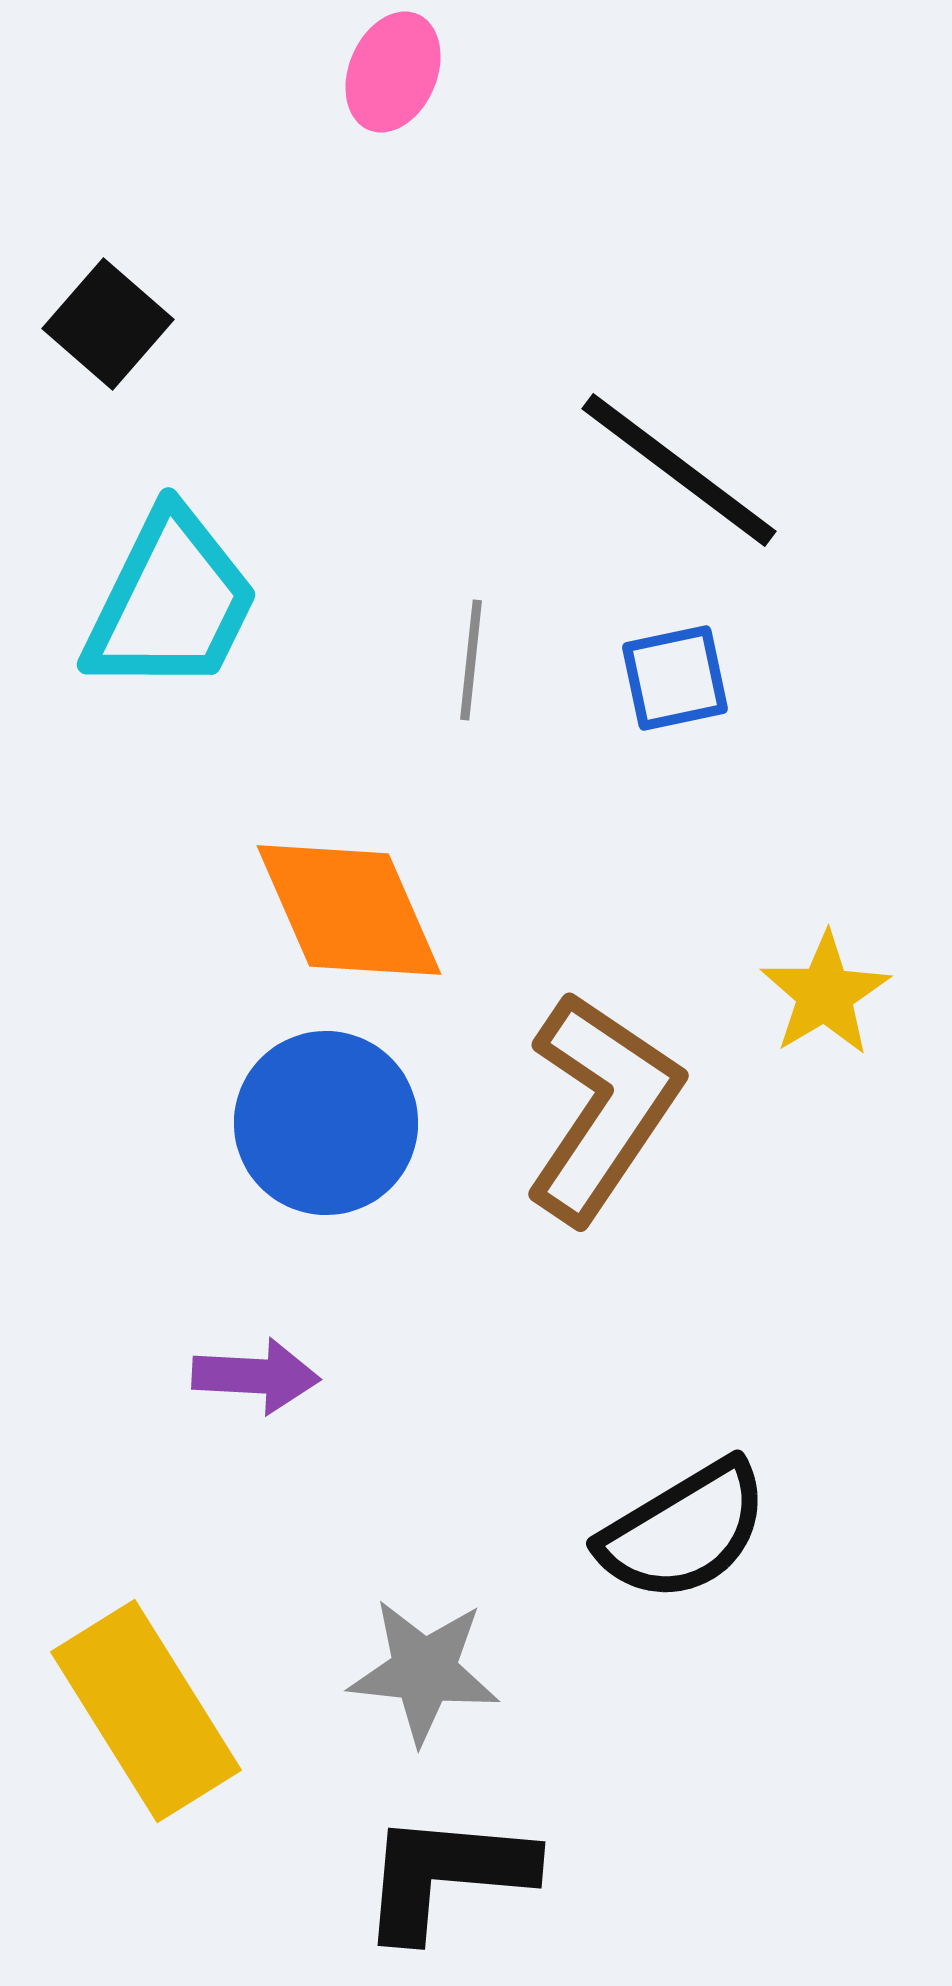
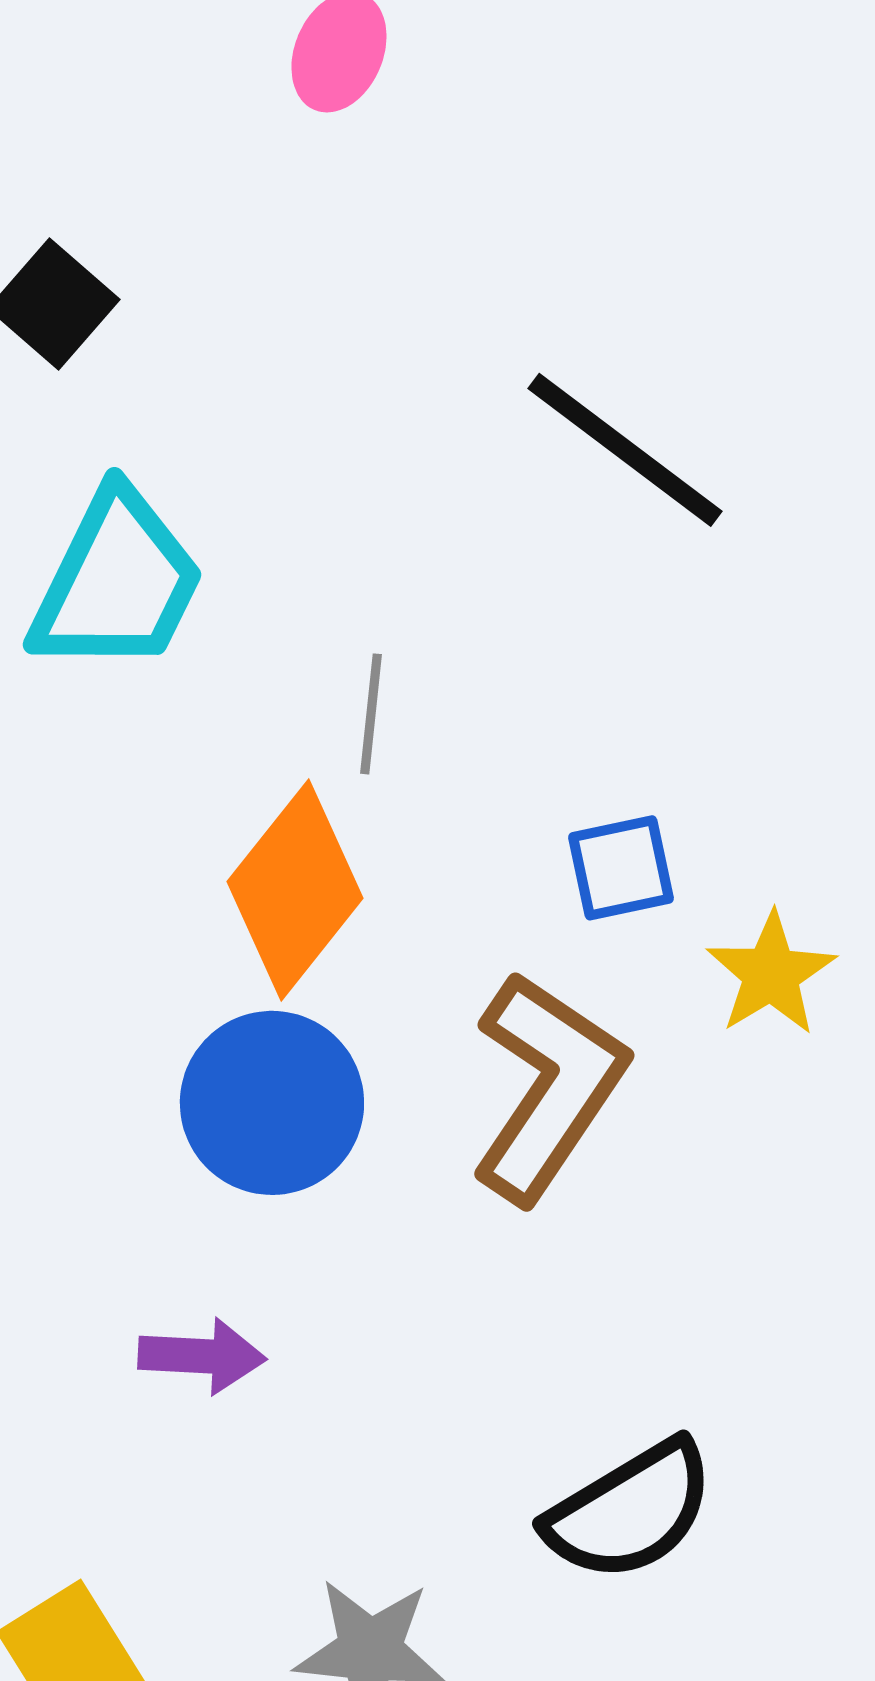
gray line: (471, 660) -> (371, 714), moved
blue square: (675, 678) -> (621, 868), moved
orange diamond: (349, 910) -> (295, 890), turned 62

